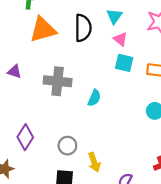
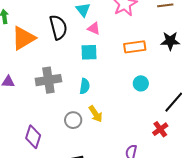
cyan square: (124, 63) -> (89, 52), moved
gray circle: (67, 146) -> (73, 120), moved
yellow arrow: (94, 162) -> (96, 114), moved

